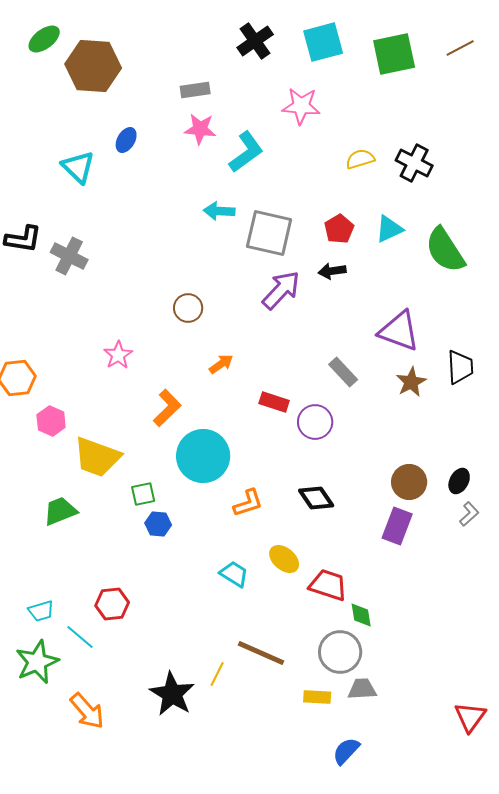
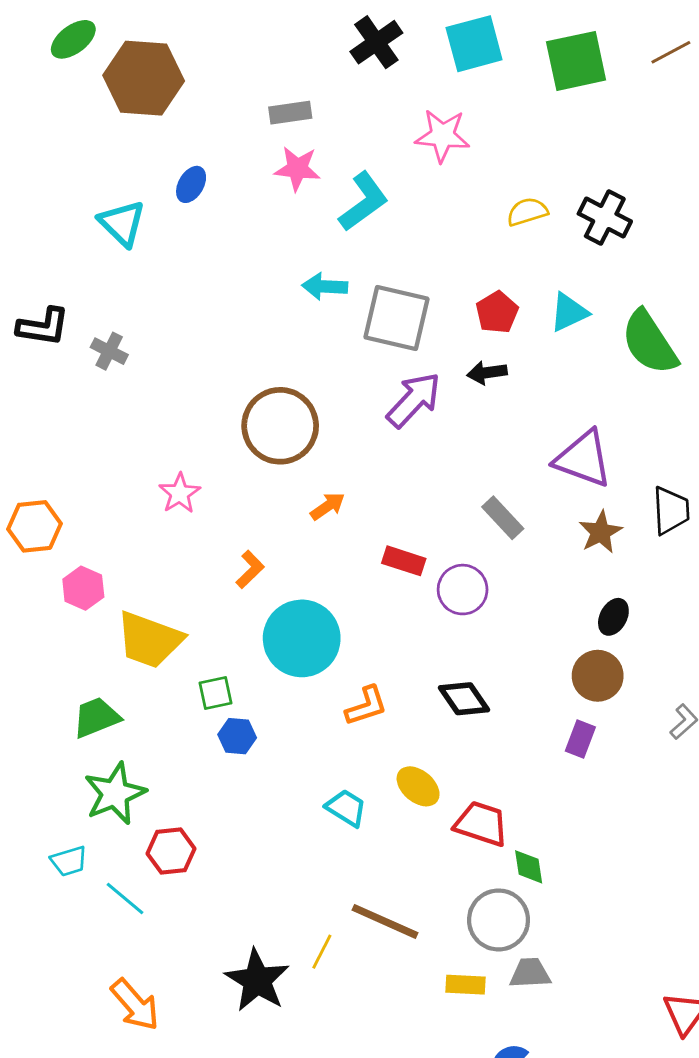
gray cross: (69, 256) -> (109, 351), size x0.7
brown circle: (188, 308) -> (280, 426), size x1.8
orange L-shape: (167, 408) -> (250, 569), size x0.7
black ellipse: (459, 481) -> (613, 617), moved
purple rectangle: (397, 526) -> (580, 739), size x0.7
green star: (37, 662) -> (115, 794), moved

